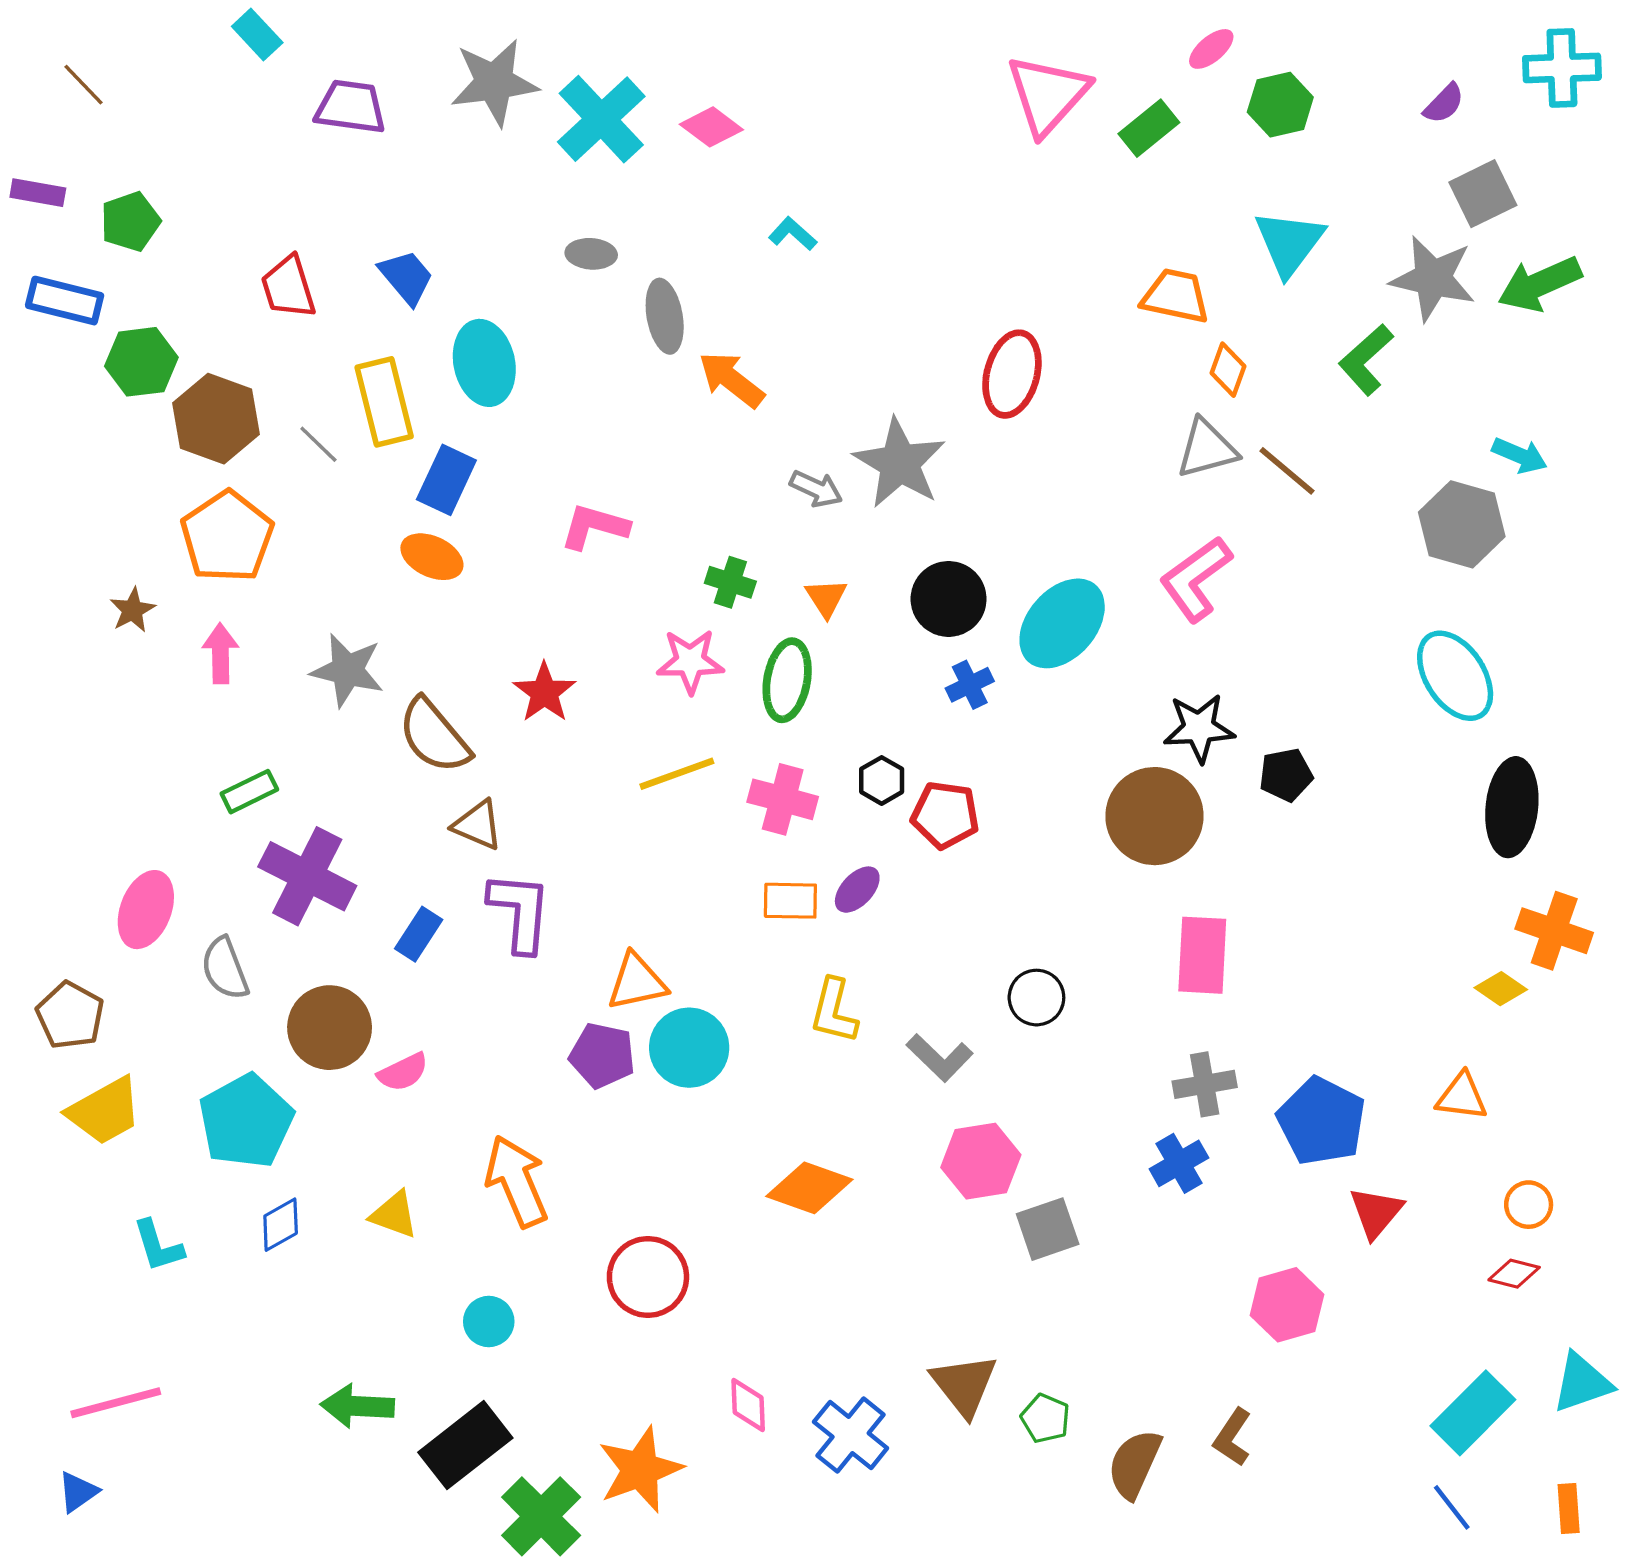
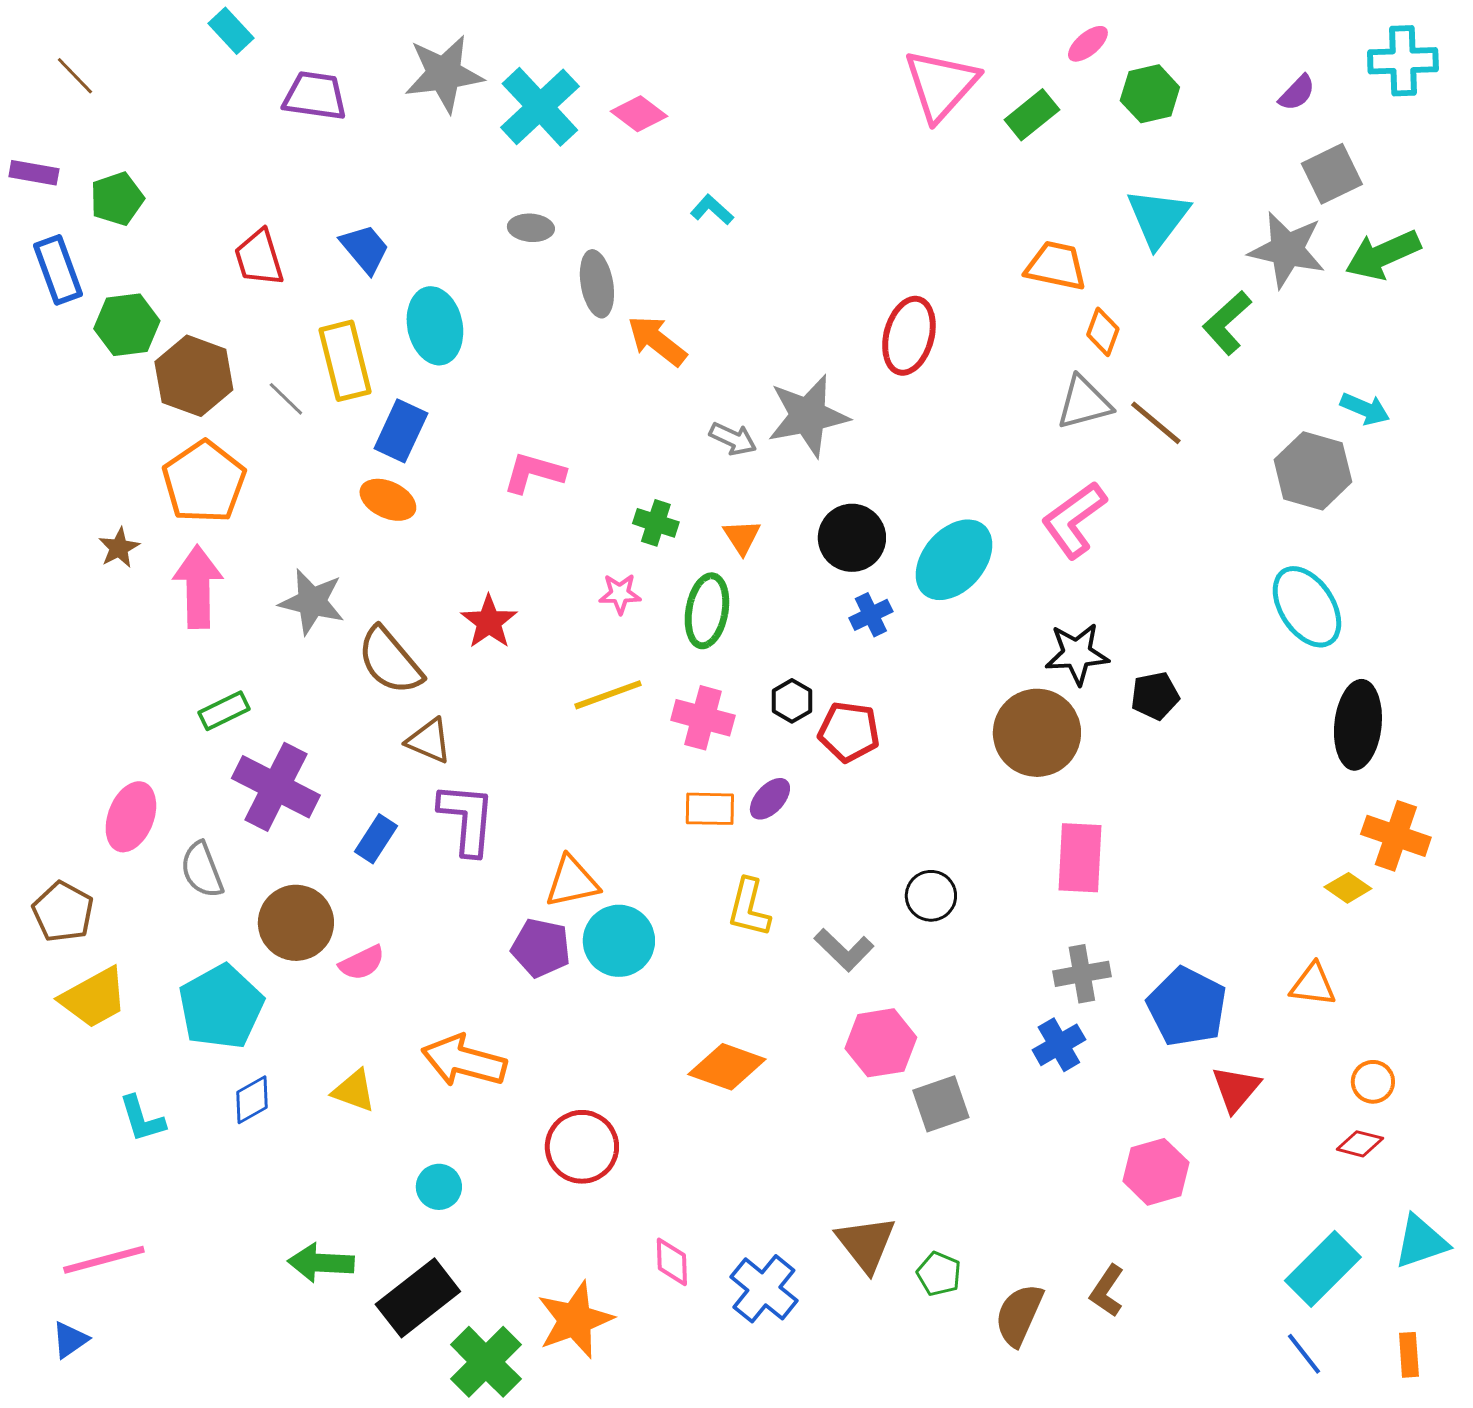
blue rectangle: (65, 301) -> (58, 270), turned 56
gray star: (900, 463) -> (808, 416), turned 30
pink arrow: (220, 654) -> (198, 587), size x1.5
pink star: (690, 661) -> (620, 594), size x0.7
orange arrow: (517, 1181) -> (464, 1061), turned -52

